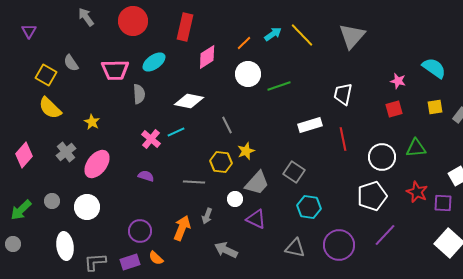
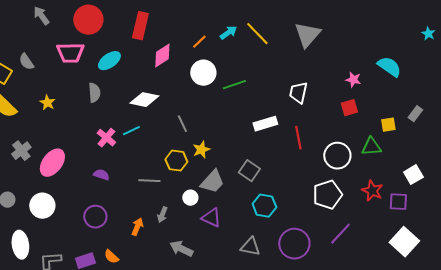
pink trapezoid: (115, 70) -> (70, 53), moved
yellow square: (435, 107) -> (388, 125), moved
yellow star: (92, 122) -> (47, 103), moved
orange arrow: (182, 228) -> (137, 227), size x0.7
purple circle: (140, 231) -> (95, 217), moved

